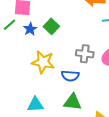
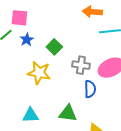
green square: (51, 26) -> (54, 47), moved
blue semicircle: (70, 76) -> (90, 89), moved, turned -96

